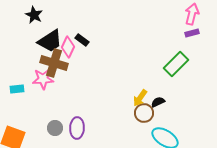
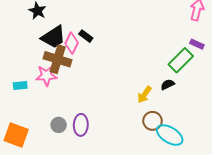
purple rectangle: (192, 33) -> (197, 44), moved, turned 40
black semicircle: (158, 102) -> (168, 85), moved
brown circle: (144, 113) -> (152, 121), moved

